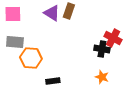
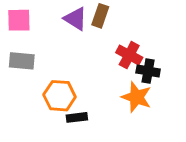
red cross: (113, 38) -> (129, 55), moved
orange hexagon: (31, 58) -> (60, 96), moved
orange star: (102, 77) -> (136, 97), moved, size x1.5

